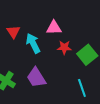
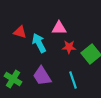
red triangle: (13, 32) -> (20, 32), turned -40
cyan line: (82, 88) -> (73, 80), moved

